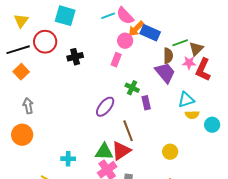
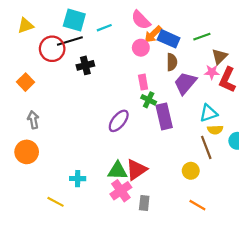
cyan line: (108, 16) -> (104, 28), moved
yellow triangle: (21, 21) -> (26, 26), turned 35
green line: (180, 43) -> (202, 37), moved
black line: (18, 50) -> (70, 41), moved
brown semicircle: (168, 56) -> (172, 62), moved
pink rectangle: (116, 60) -> (143, 82), moved, turned -32
purple trapezoid: (165, 73) -> (185, 83), turned -100
purple rectangle: (146, 103) -> (164, 116), size x1.6
brown line: (128, 131) -> (206, 147), moved

